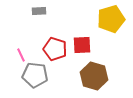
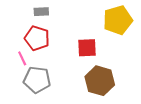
red pentagon: (55, 49) -> (37, 38), moved

